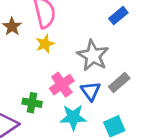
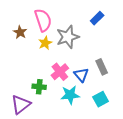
gray star: (93, 56) -> (68, 37), moved, turned 30
gray rectangle: (119, 83) -> (102, 67), turned -70

